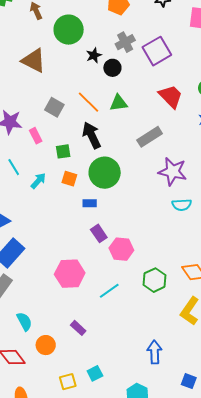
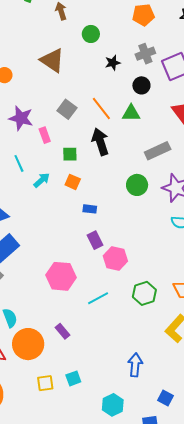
green circle: (69, 30) -> (91, 34), size x0.6
black circle: (112, 68) -> (141, 85), moved
green circle: (105, 173) -> (137, 185), moved, size x0.7
orange circle: (46, 345) -> (28, 344), size x1.6

